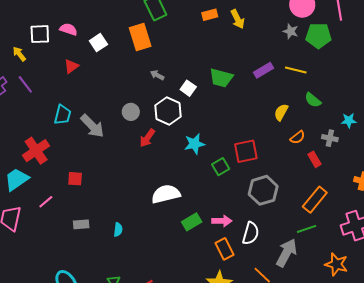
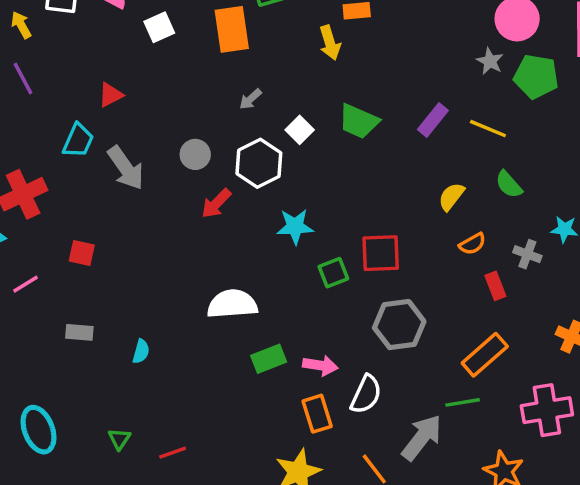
yellow arrow: (238, 19) -> (330, 43), moved
red triangle: (71, 66) -> (111, 95), moved
purple rectangle: (263, 70) -> (433, 120), turned -30
gray arrow: (157, 75) -> (250, 99), turned -80

